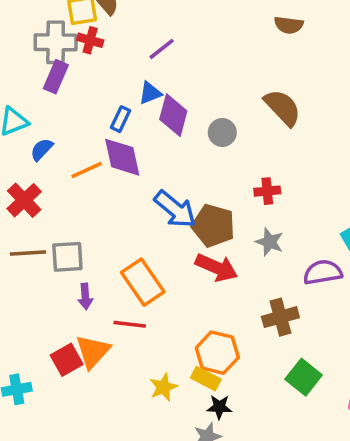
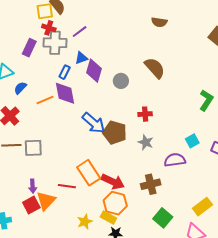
gray cross: (56, 42) -> (55, 43), moved
purple line: (162, 49) -> (80, 32), moved
red arrow: (217, 268) -> (113, 182), moved
orange rectangle: (143, 282) -> (89, 173), moved
purple arrow: (85, 296) -> (33, 186), moved

